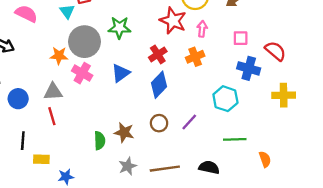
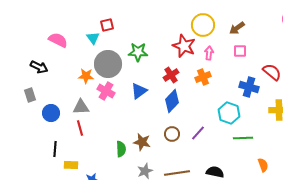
pink square: (241, 38) -> (240, 51), moved
green line: (235, 139) -> (243, 138), moved

